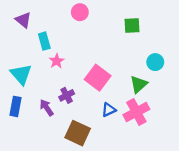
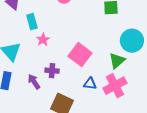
cyan circle: (155, 62) -> (132, 41), size x1.5
purple cross: (67, 95) -> (52, 71), turned 32
blue triangle: (109, 110) -> (90, 84), turned 32

